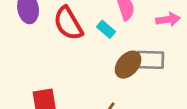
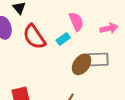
cyan rectangle: (106, 29) -> (63, 39), turned -72

